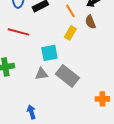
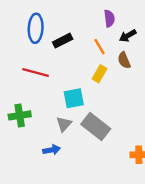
gray triangle: (41, 74) -> (64, 124), turned -40
blue arrow: (31, 112) -> (52, 150), moved, turned 96

